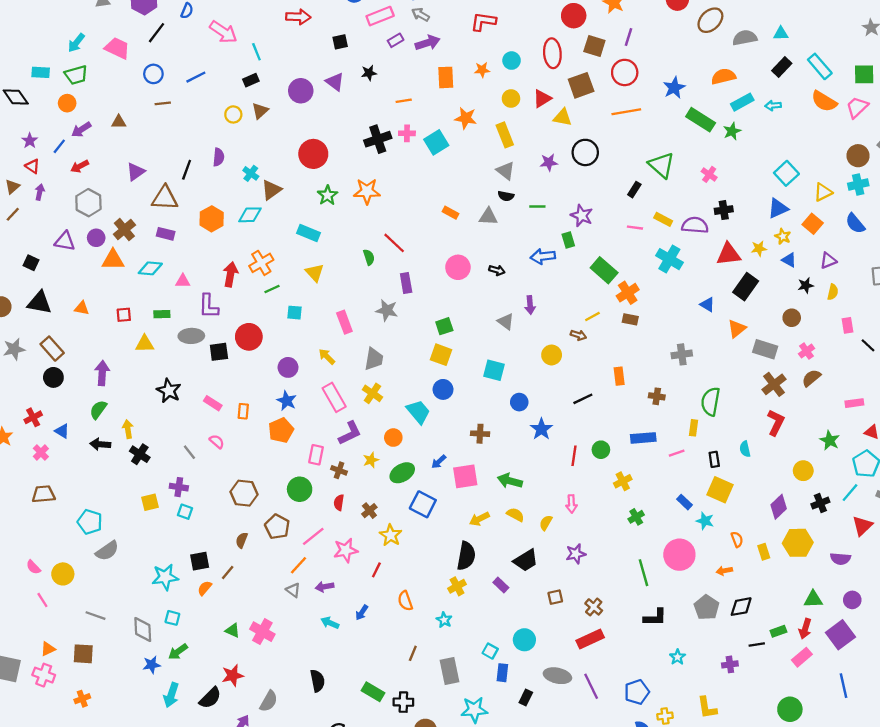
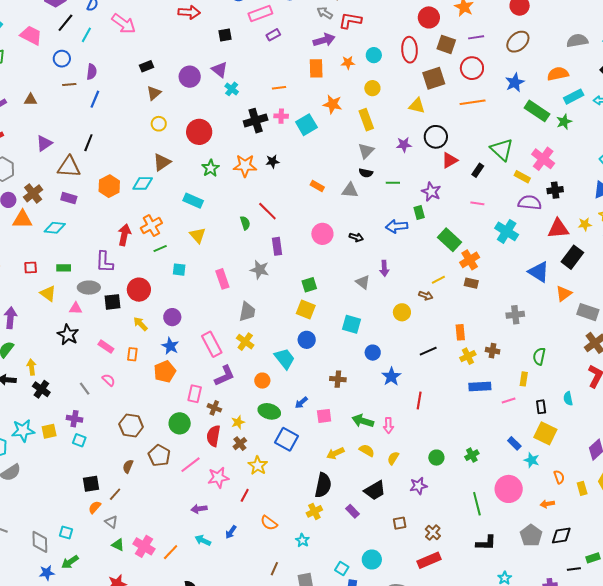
gray arrow: (421, 15) -> (325, 13), moved
brown ellipse: (710, 20) -> (518, 42), moved
purple line: (628, 37) -> (476, 37), turned 63
purple arrow: (428, 43) -> (324, 40), moved
cyan line: (256, 52) -> (86, 35), moved, turned 49
black star: (369, 73) -> (273, 161), moved
blue line: (196, 77) -> (95, 99), moved, turned -42
red triangle: (542, 99) -> (450, 160), moved
yellow circle: (233, 114) -> (159, 124), moved
purple semicircle: (219, 157) -> (92, 72), moved
gray triangle: (506, 171) -> (366, 151), turned 36
cyan cross: (251, 173) -> (232, 89), moved
pink cross: (709, 174) -> (543, 159), size x1.6
yellow rectangle: (663, 219) -> (522, 177), moved
pink triangle: (183, 281) -> (76, 308), moved
blue triangle: (707, 304) -> (539, 272), size x1.6
yellow triangle: (145, 344) -> (48, 293), turned 36
yellow arrow: (327, 357) -> (140, 324), moved
green semicircle: (711, 401) -> (539, 356), size x0.7
green circle: (601, 450) -> (436, 458), moved
yellow star: (371, 460) -> (238, 422), moved
green ellipse: (402, 473) -> (269, 411), turned 45
pink square: (465, 476) -> (324, 416), size x0.7
yellow cross: (623, 481) -> (468, 356), moved
red semicircle: (339, 503) -> (213, 436), size x1.5
pink arrow: (571, 504) -> (388, 425), moved
orange line: (298, 565) -> (171, 552), moved
cyan star: (165, 577) -> (23, 431), moved
gray triangle: (293, 590) -> (111, 522), moved
orange semicircle: (405, 601) -> (269, 523), turned -36

